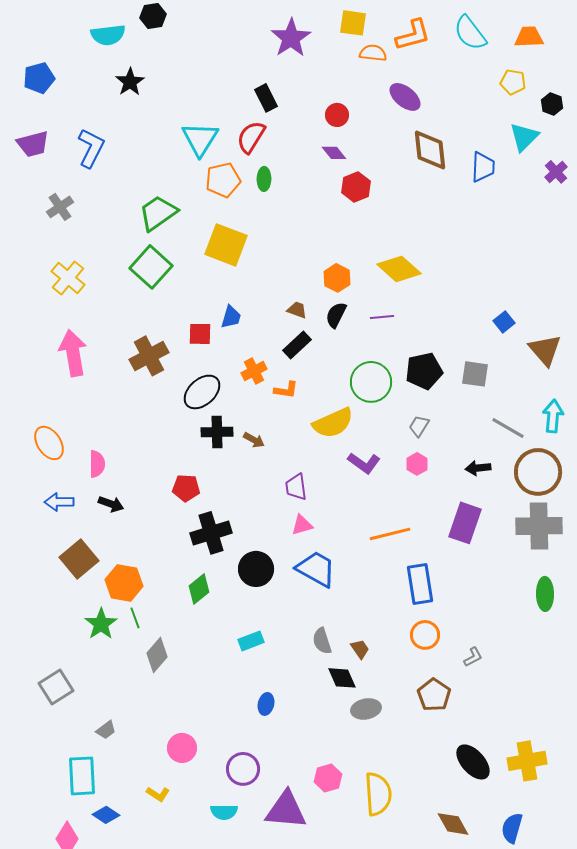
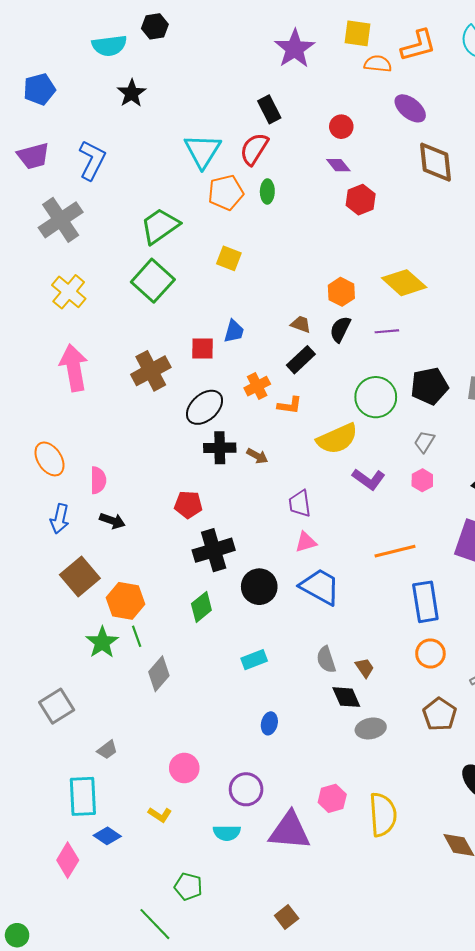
gray cross: (60, 207) -> (61, 220), size x1.6
yellow square: (226, 245) -> (229, 258), size x0.6
blue arrow: (59, 502) -> (60, 519), turned -76

